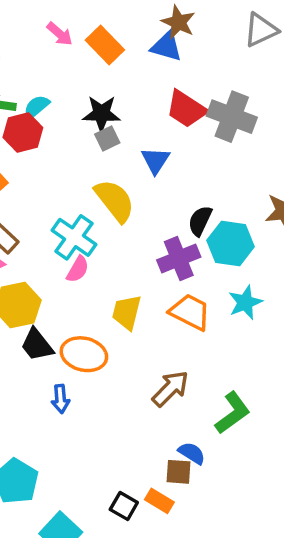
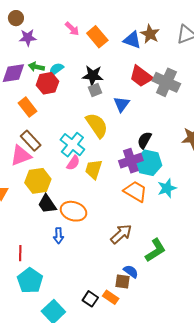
brown star: (178, 22) -> (150, 34), moved
cyan hexagon: (231, 244) -> (149, 163), moved
yellow trapezoid: (127, 312) -> (94, 169), moved

